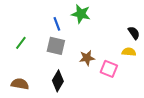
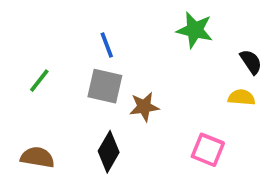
green star: (81, 14) -> (195, 30), moved
brown star: (87, 58) -> (144, 107), moved
pink square: (109, 69) -> (208, 150), moved

